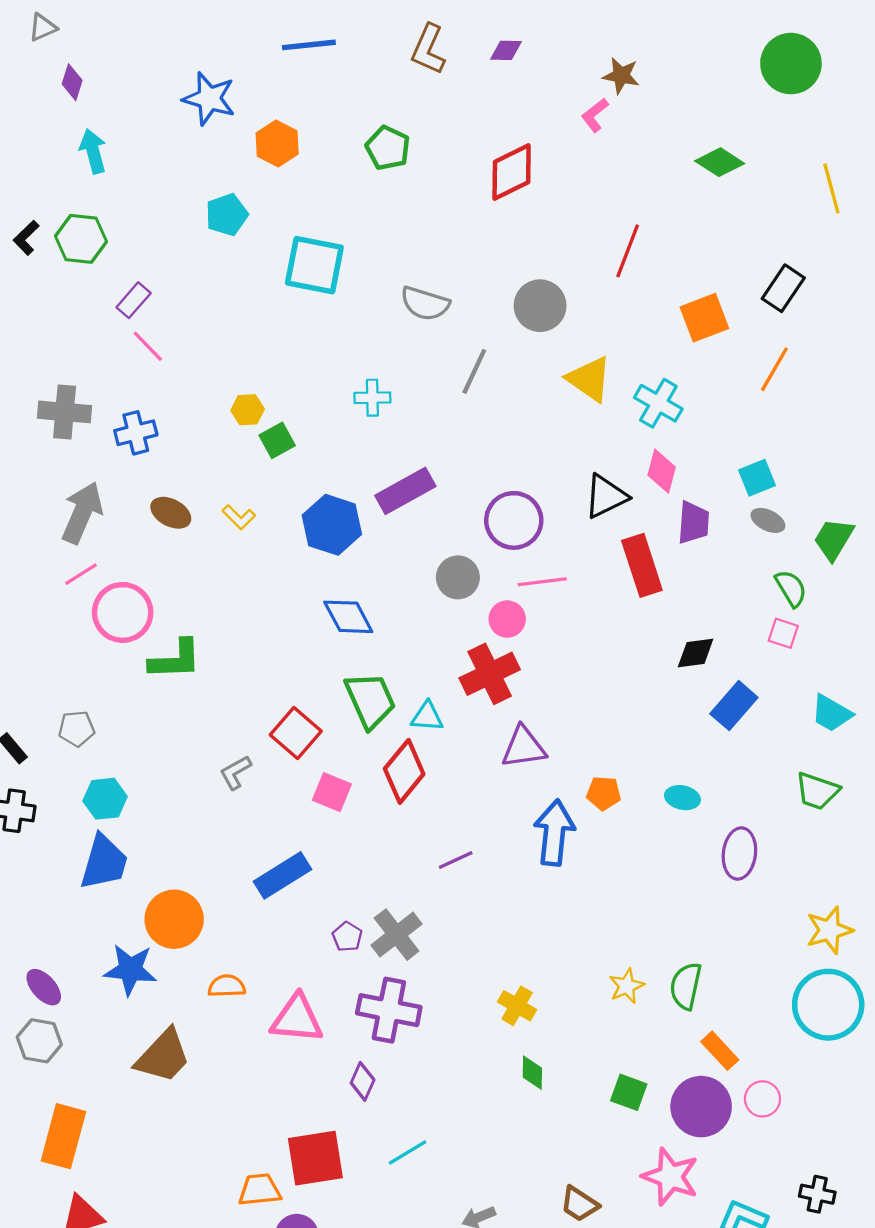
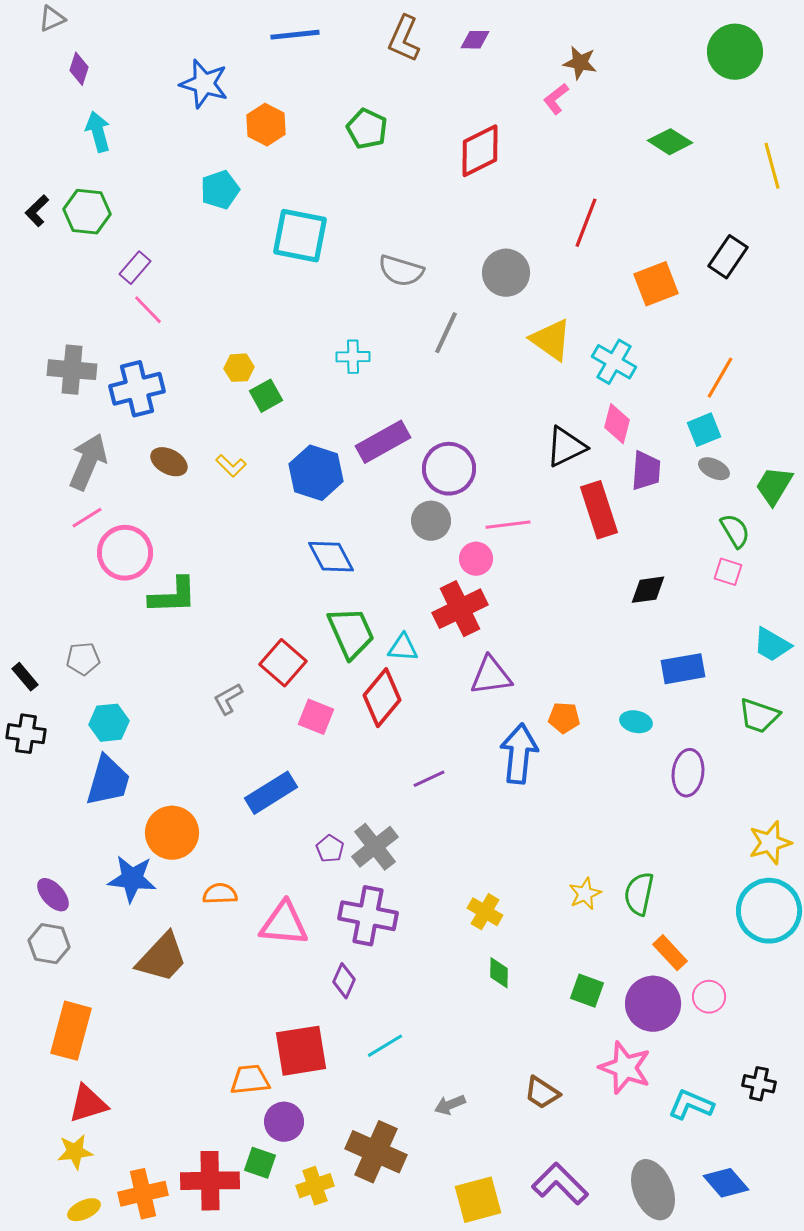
orange line: (774, 369) -> (720, 378), moved
blue cross: (136, 433) -> (137, 389), size x1.4
purple circle: (514, 520) -> (449, 469), moved
blue rectangle: (734, 706) -> (683, 669), moved, turned 39

